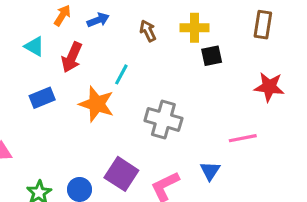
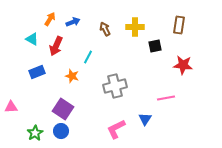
black square: (212, 56) -> (155, 46), moved
orange star: (97, 104) -> (72, 76), size x0.6
gray cross: (163, 119) -> (115, 86), turned -30
purple square: (121, 174) -> (63, 109), moved

